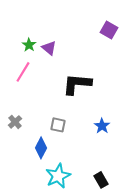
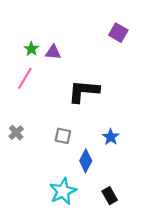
purple triangle: (49, 48) -> (53, 52), turned -35
blue diamond: (41, 148) -> (86, 161), moved

